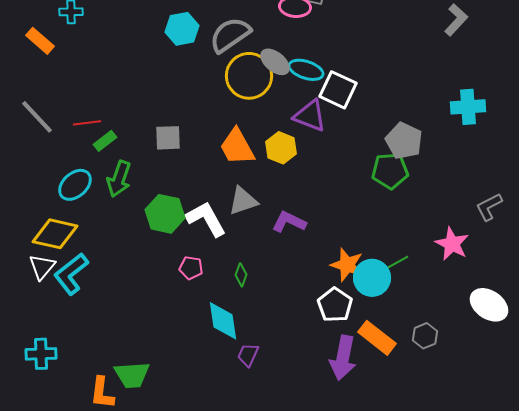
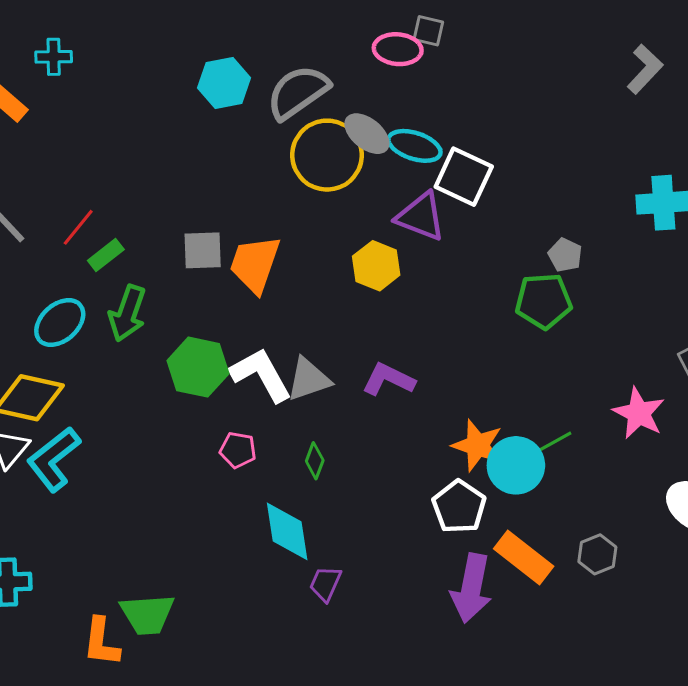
red line: (87, 123) -> (78, 227), turned -44
gray pentagon: (404, 141) -> (565, 255), size x0.6
orange trapezoid: (237, 147) -> (255, 264), moved, turned 48
gray triangle: (243, 201) -> (309, 379), moved

